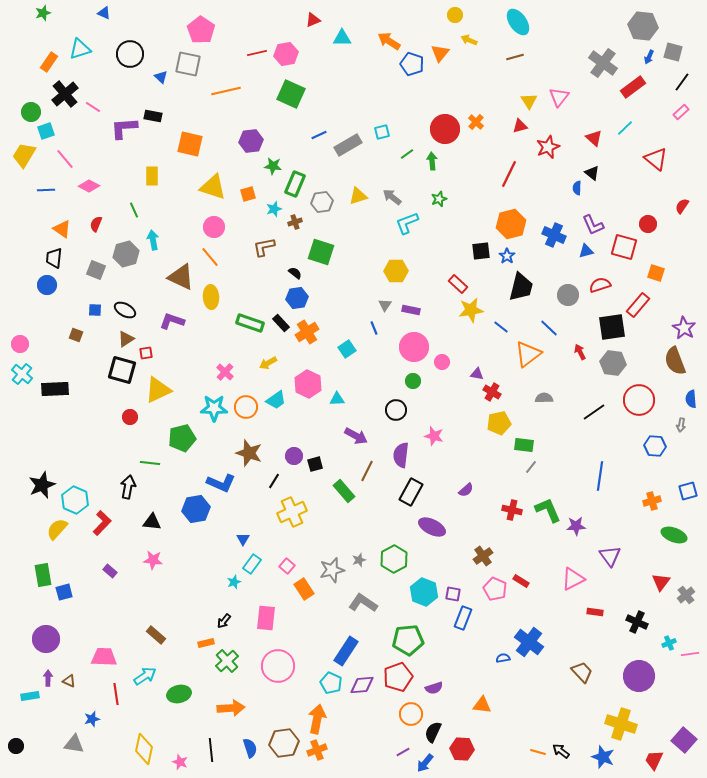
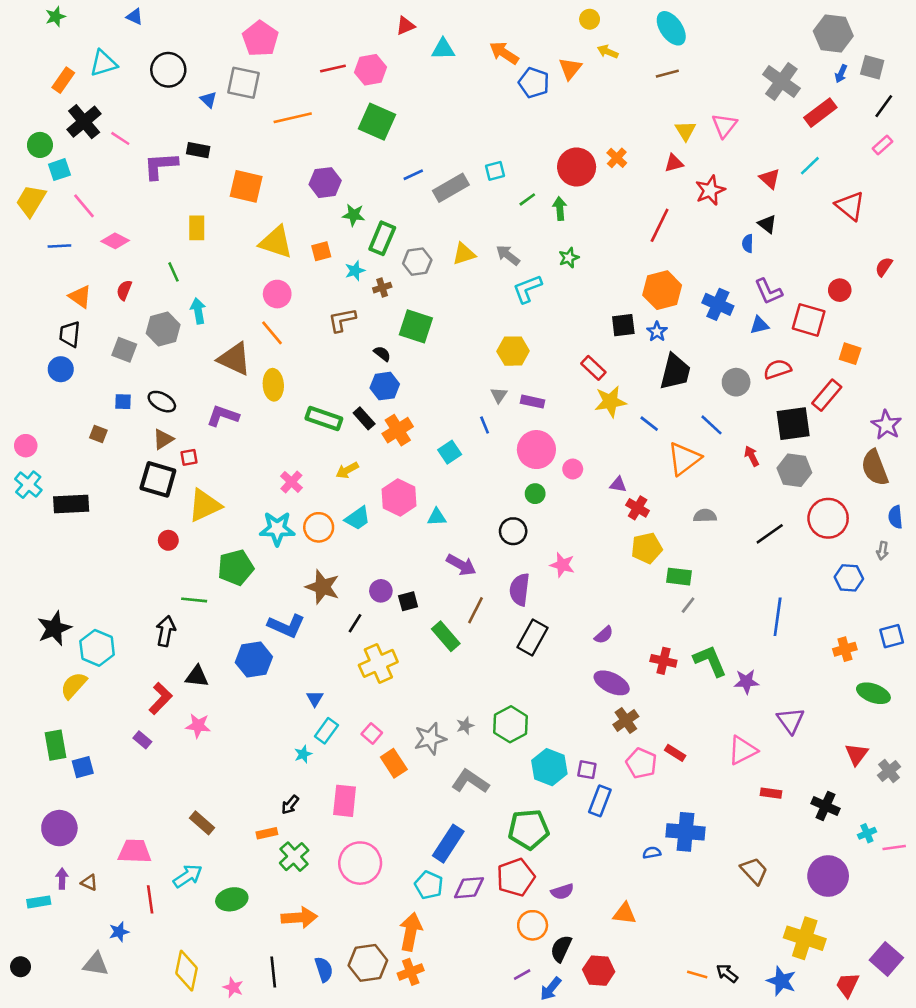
red L-shape: (102, 523) -> (161, 698), moved
purple ellipse: (432, 527) -> (612, 683), moved
blue cross: (529, 642) -> (685, 832), turned -32

